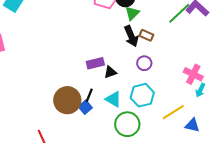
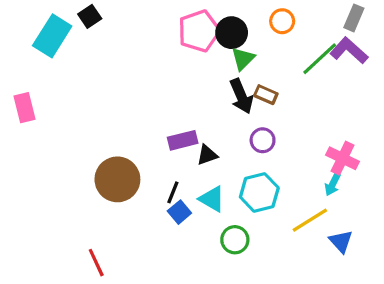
cyan arrow: (200, 90) -> (333, 184), moved
brown circle: (67, 100) -> (117, 179), moved
blue square: (85, 107) -> (179, 212), moved
green circle: (127, 124) -> (235, 240), size x0.7
blue triangle: (192, 125) -> (341, 241), turned 35

